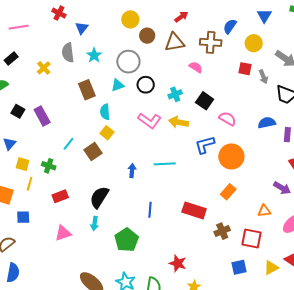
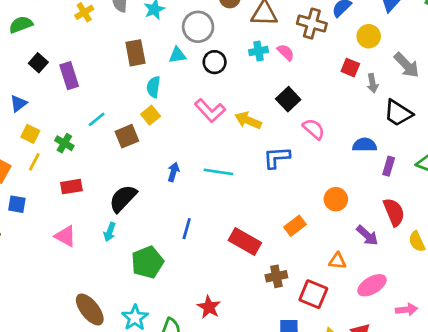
cyan cross: (175, 94) -> (259, 51), moved
orange circle: (231, 156) -> (336, 199), moved, size x0.7
pink triangle: (63, 233) -> (65, 236), turned 36

